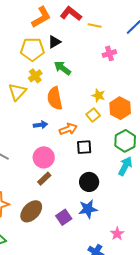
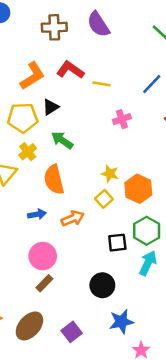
black square: (84, 147) -> (117, 243), moved
blue star: (88, 209) -> (121, 322), moved

